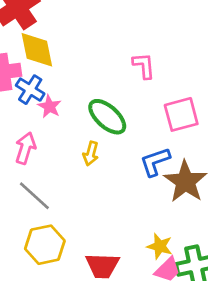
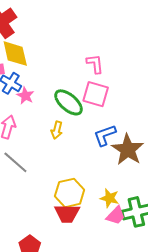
pink square: (181, 114) -> (96, 94), moved, turned 32
yellow hexagon: (45, 245) -> (70, 193), moved

